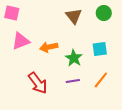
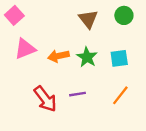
pink square: (12, 13) -> (14, 15), turned 35
green star: (74, 58) -> (87, 57), moved
purple line: (73, 81) -> (77, 94), moved

